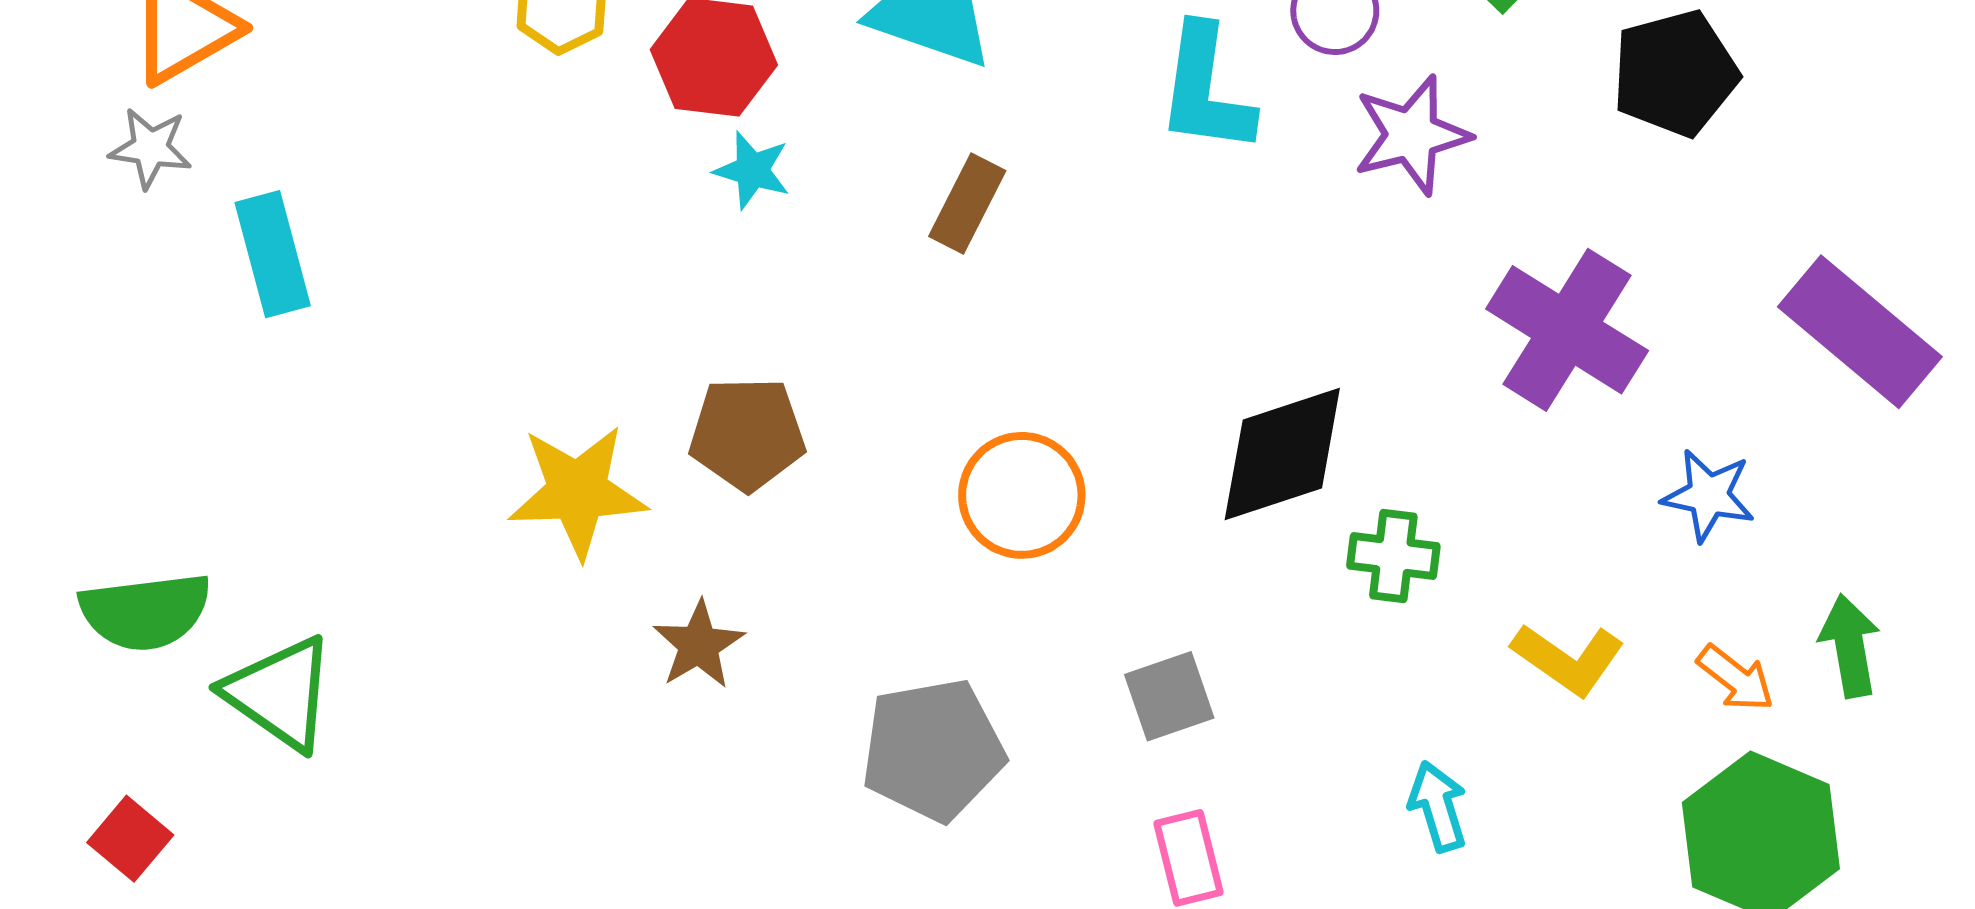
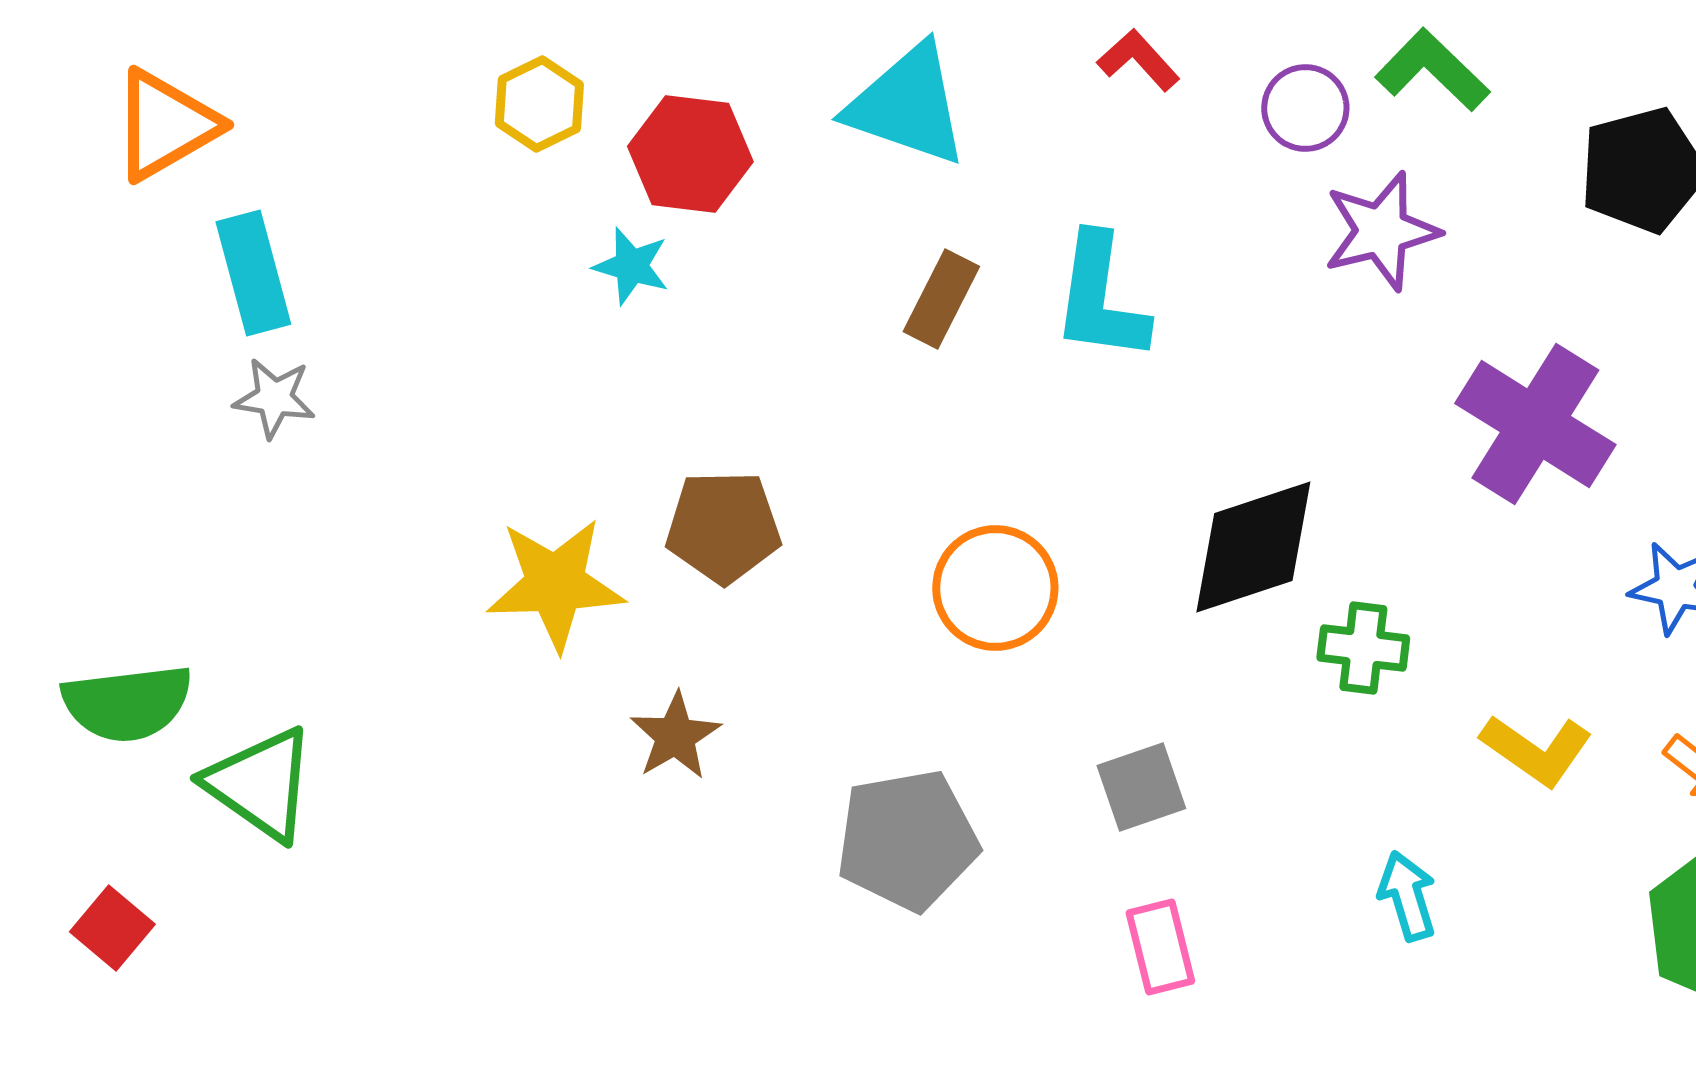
cyan L-shape: (1206, 90) -> (1100, 298), moved
gray star: (150, 148) -> (274, 398), moved
cyan star: (752, 170) -> (631, 266), moved
cyan rectangle: (273, 254) -> (253, 273), moved

